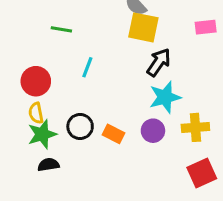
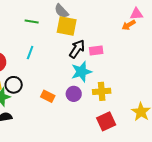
pink rectangle: (206, 27) -> (96, 51), moved
green line: (61, 29) -> (32, 22), moved
black circle: (80, 127) -> (14, 85), moved

